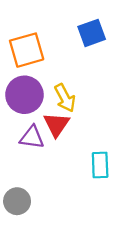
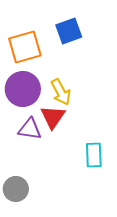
blue square: (92, 33) -> (69, 31), moved

